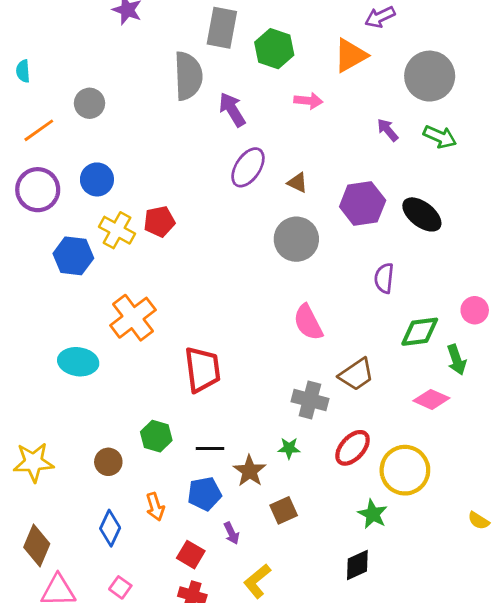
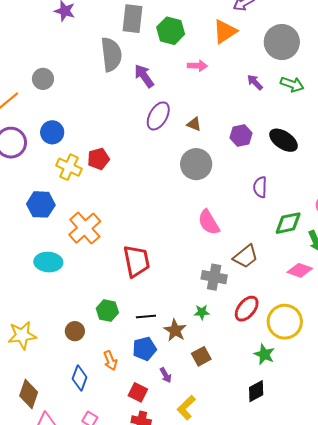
purple hexagon: (363, 203) -> (241, 136), size x0.7
blue hexagon: (73, 256) -> (41, 204), moved

